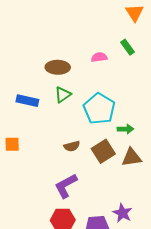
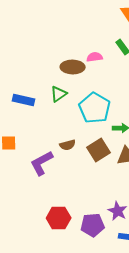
brown ellipse: (58, 67) -> (73, 67), moved
purple L-shape: (66, 186) -> (42, 163), moved

